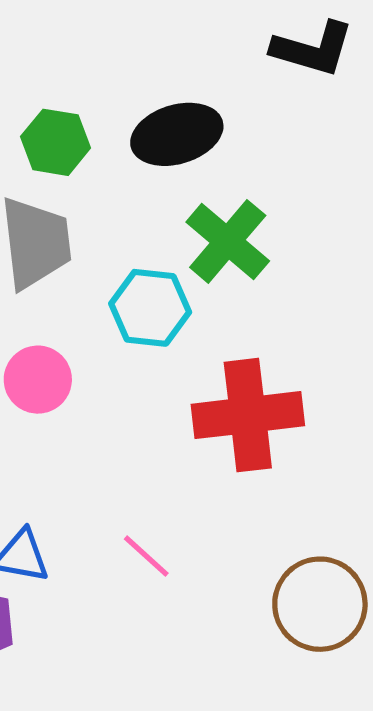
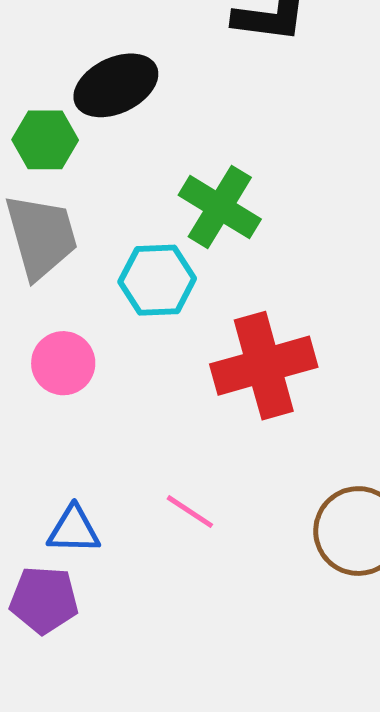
black ellipse: (177, 134) -> (116, 85), moved

